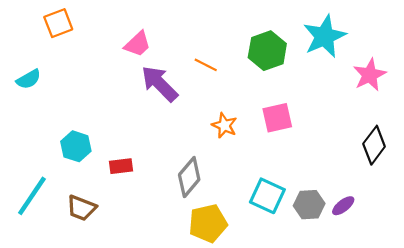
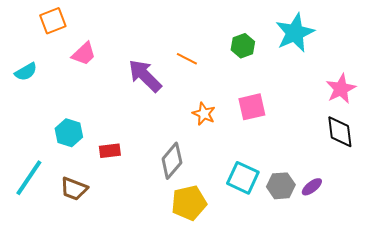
pink trapezoid: (138, 44) -> (84, 54), moved
green hexagon: (267, 51) -> (243, 46), size x0.7
pink star: (370, 75) -> (341, 89), moved
black diamond: (374, 145) -> (340, 132), turned -44

